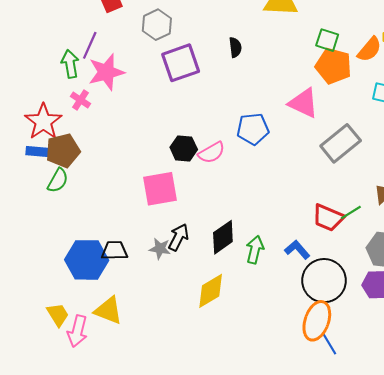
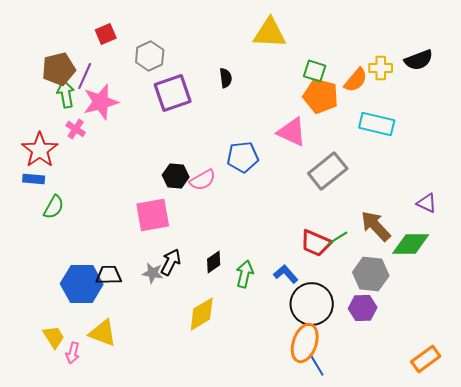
brown pentagon: (63, 151) -> (59, 69), moved
black diamond: (223, 237) -> (214, 262), size x0.7
pink arrow: (77, 331) -> (73, 353), size x0.7

